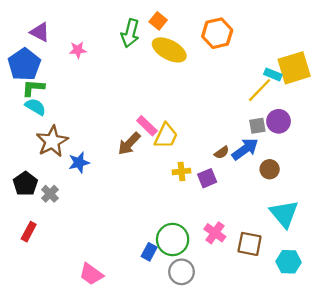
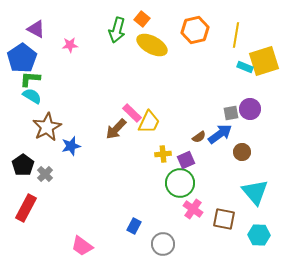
yellow line: (260, 90) -> (236, 35), moved, turned -35
red rectangle: (29, 232) -> (26, 208), size x1.5
green circle: (173, 239) -> (180, 183), moved

